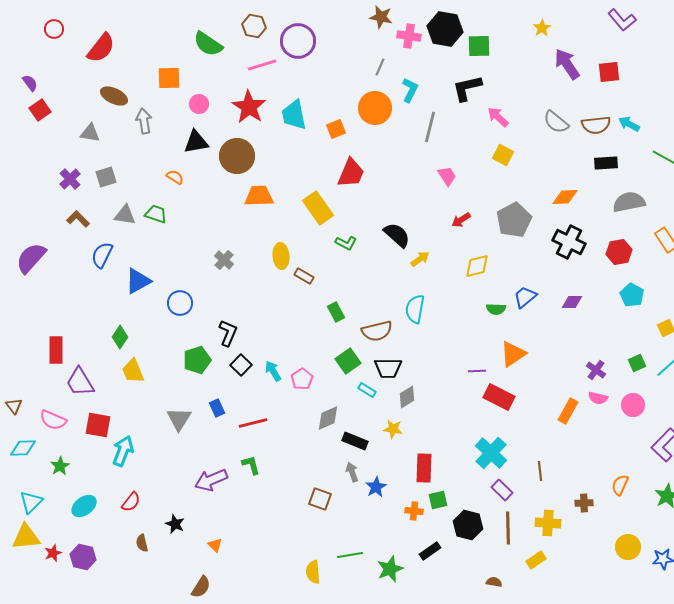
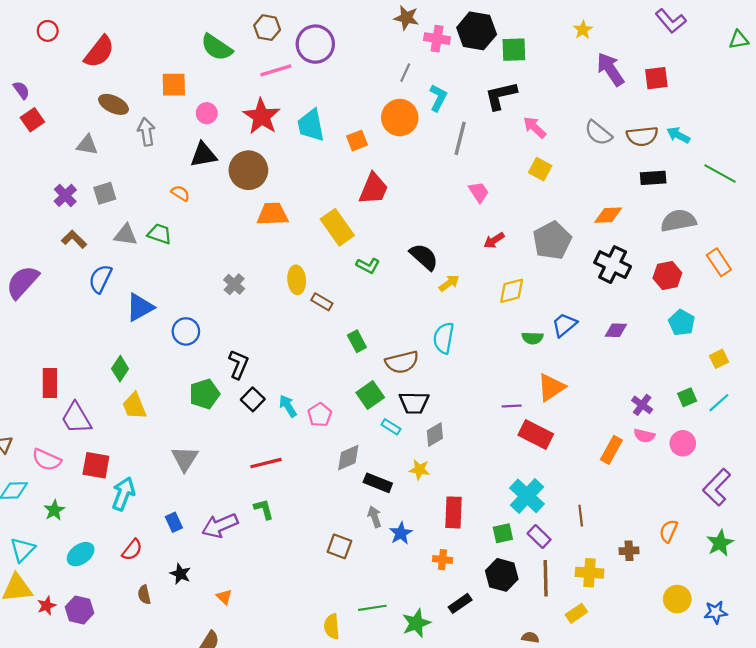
blue rectangle: (217, 408) -> (174, 522), moved
green square: (438, 500) -> (503, 533), moved

